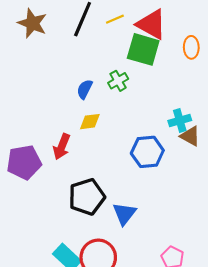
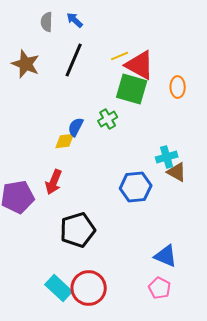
yellow line: (115, 19) -> (120, 56), moved
yellow diamond: (90, 122) -> (65, 141), moved
blue triangle: (124, 214) -> (166, 256), moved, turned -45

